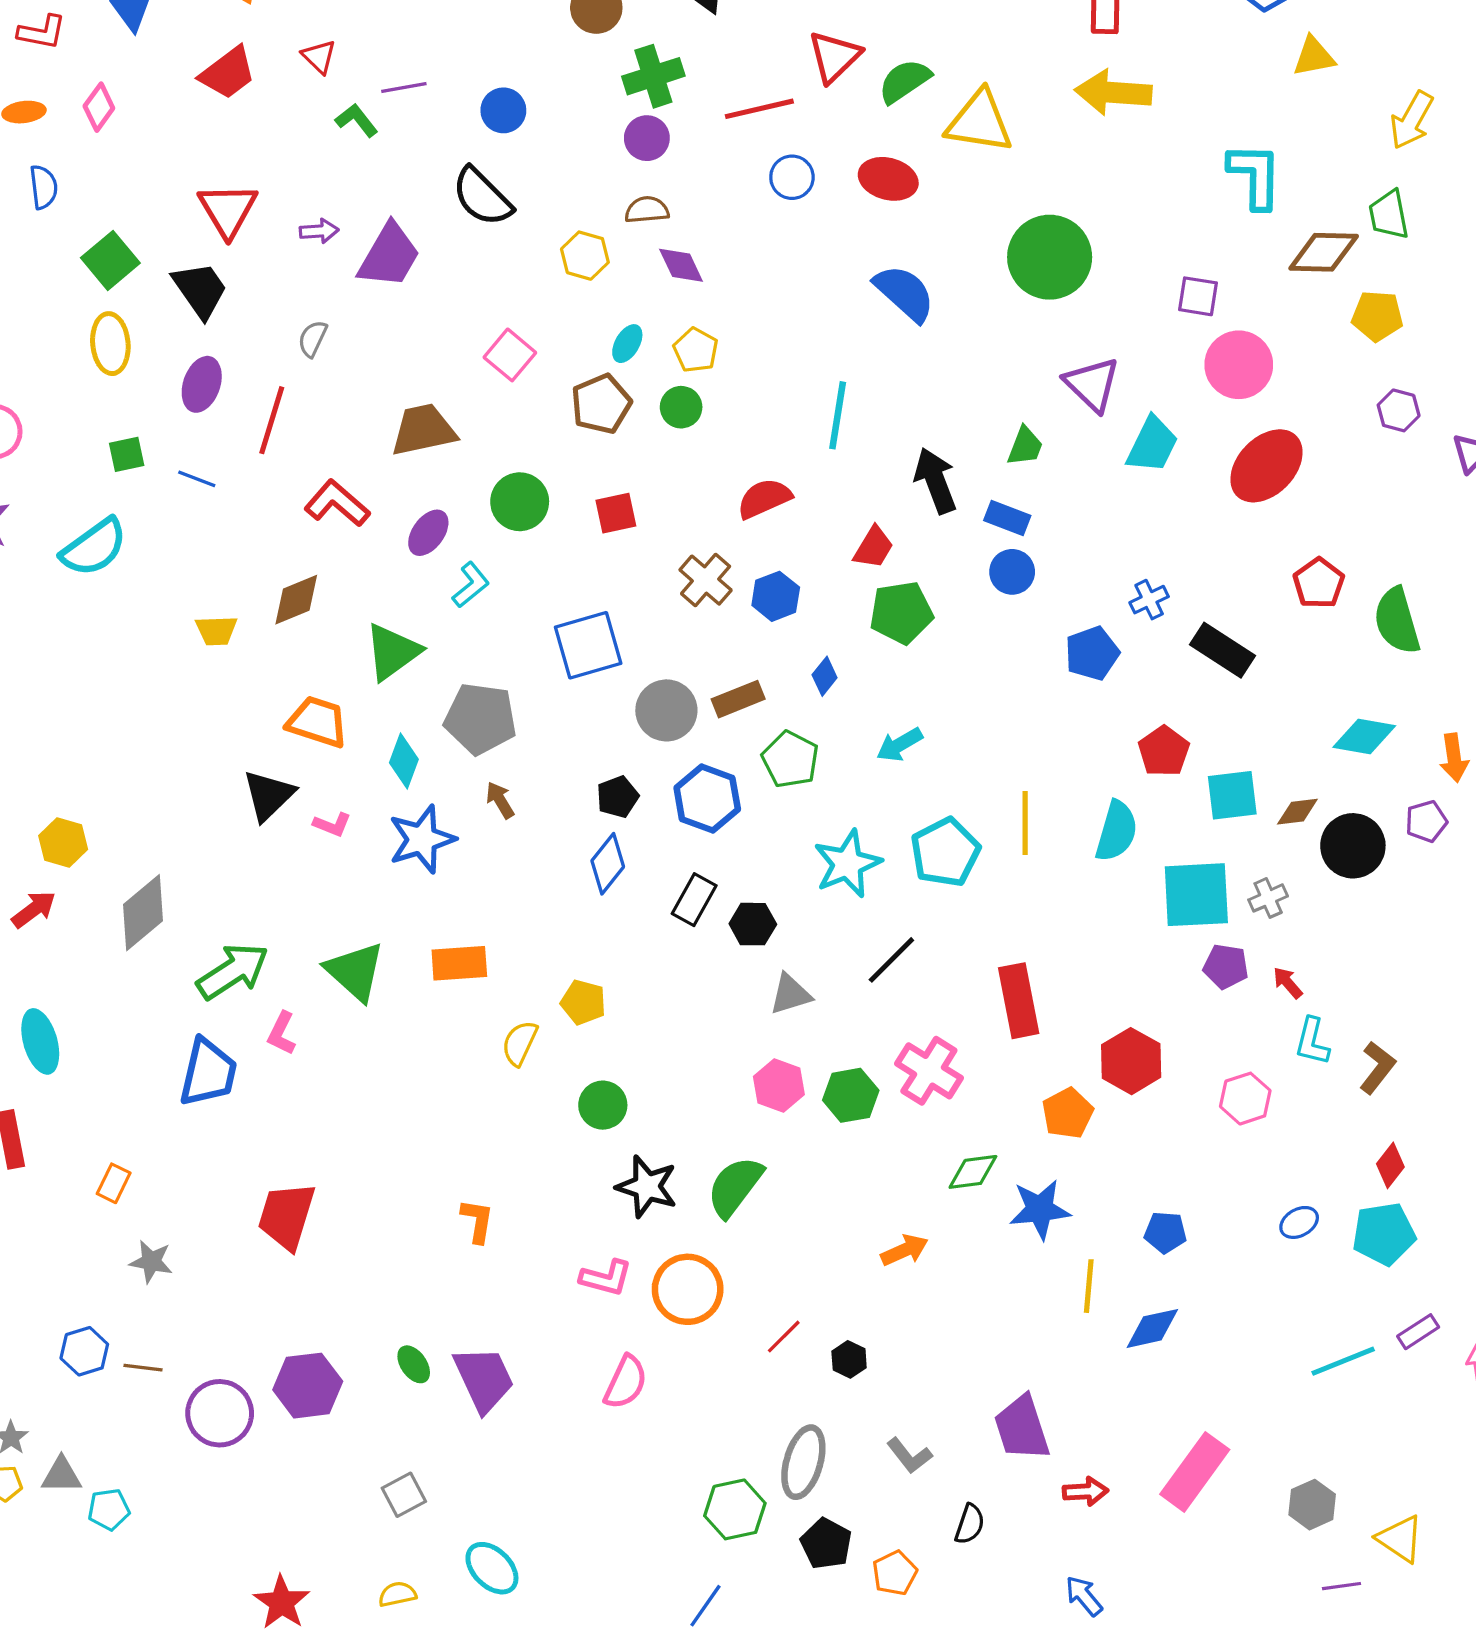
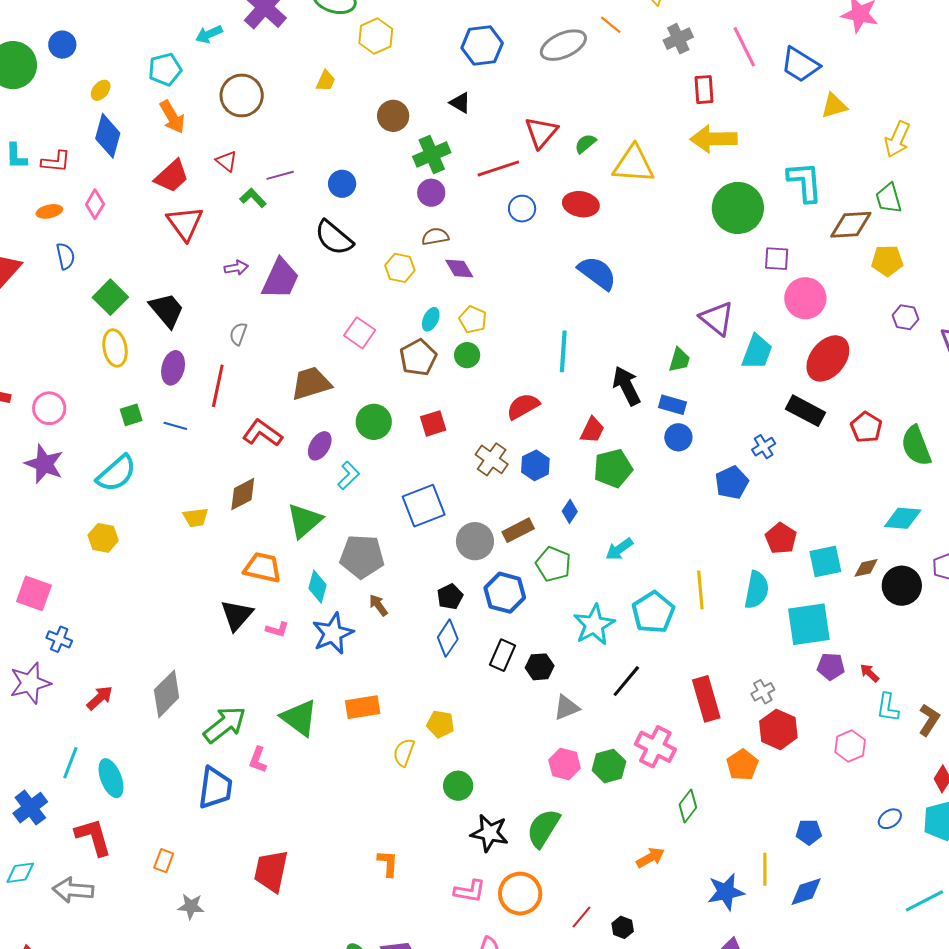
green semicircle: (904, 81) -> (585, 144), size x0.7
red triangle: (228, 210) -> (185, 223), moved
green circle: (1050, 257) -> (738, 208), moved
black rectangle: (1222, 650) -> (806, 411), moved
yellow hexagon: (63, 843) -> (103, 538), moved
gray cross: (1268, 898) -> (763, 692), moved
green diamond: (973, 1172) -> (688, 806), turned -40
blue star: (1040, 1209) -> (726, 892), moved

